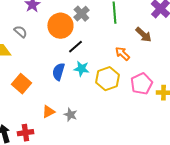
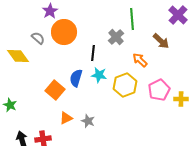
gray cross: (81, 14) -> (116, 37), moved
orange circle: (60, 26) -> (64, 32), moved
black line: (75, 47) -> (93, 53), turned -42
orange square: (21, 84) -> (55, 90), moved

